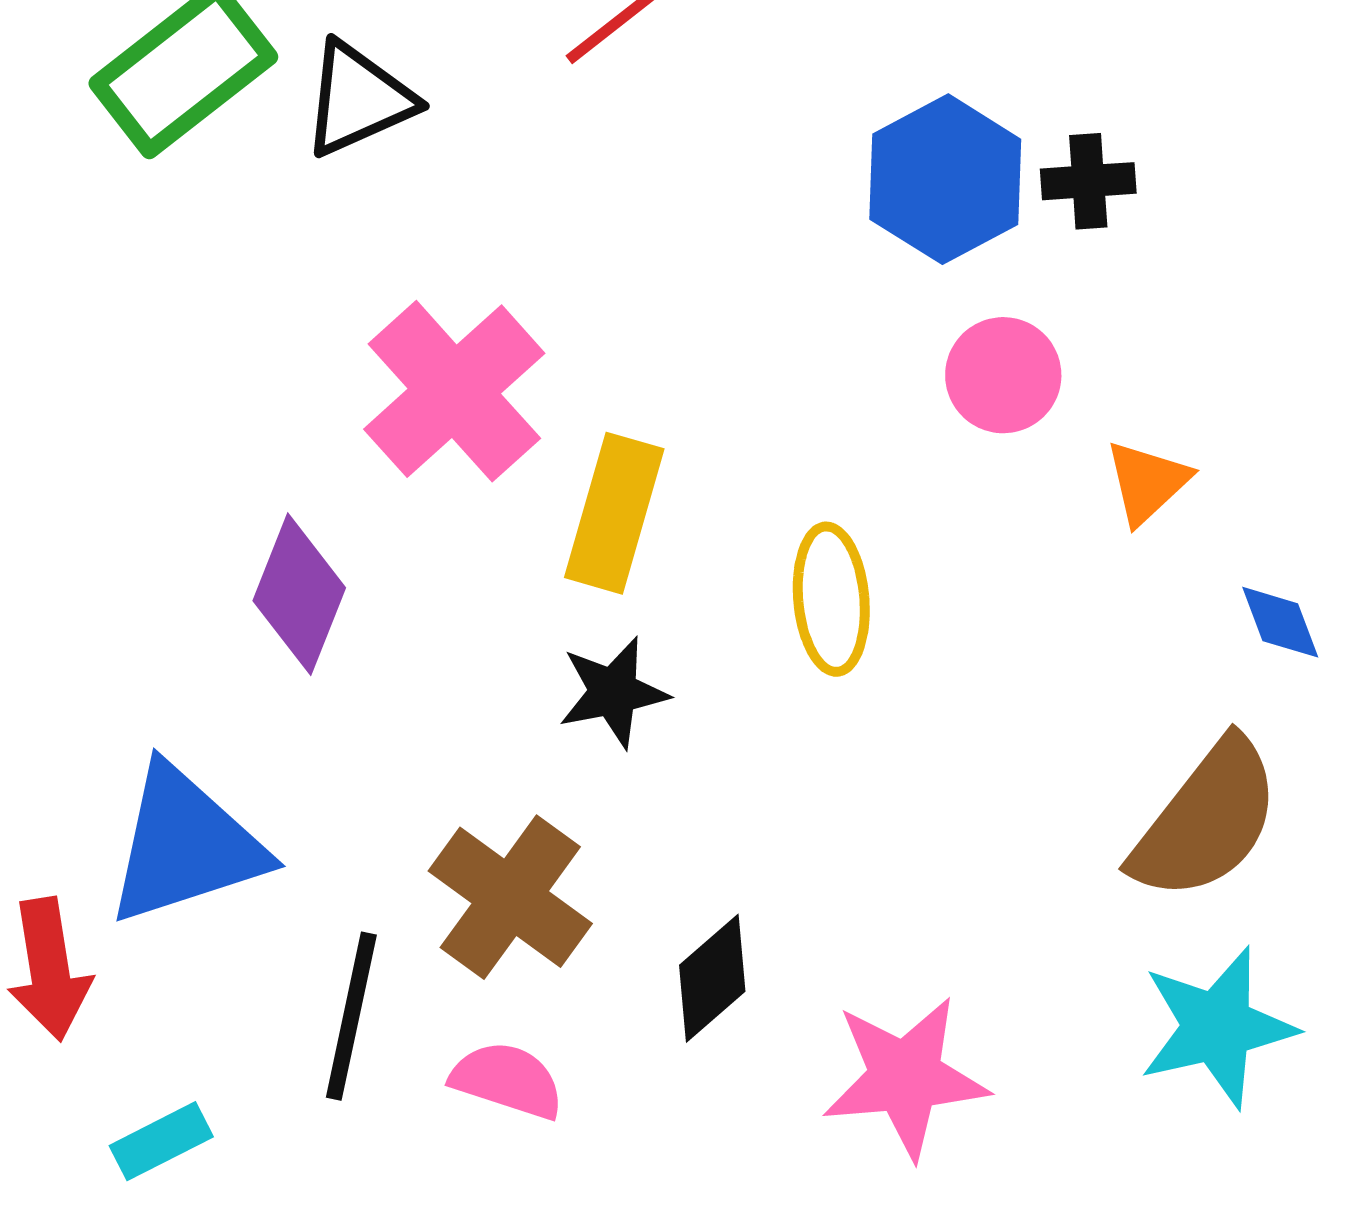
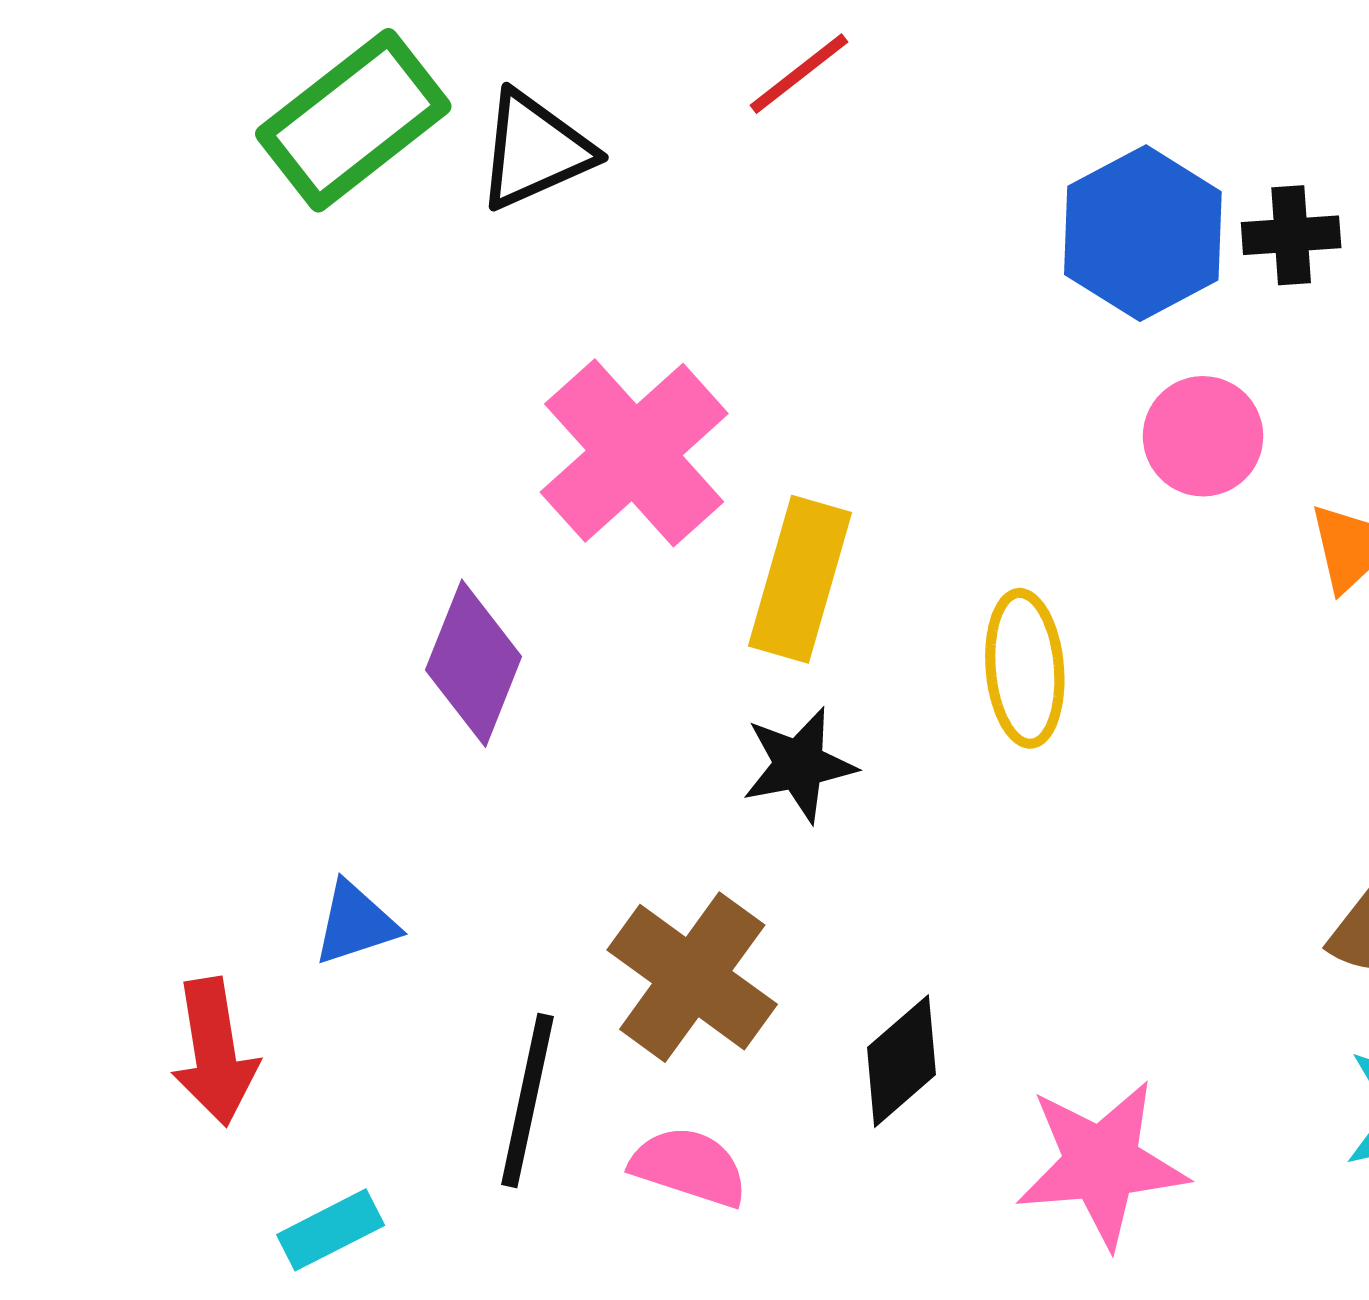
blue triangle: (185, 845) -> (355, 923), size x0.5

